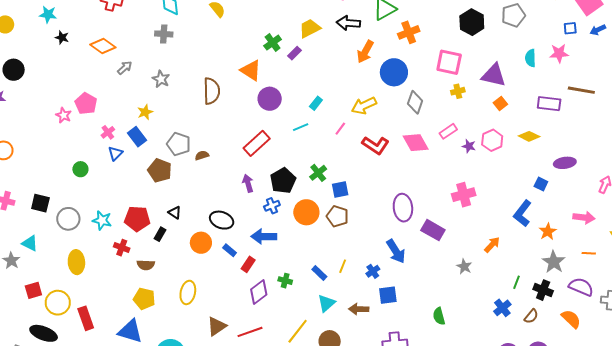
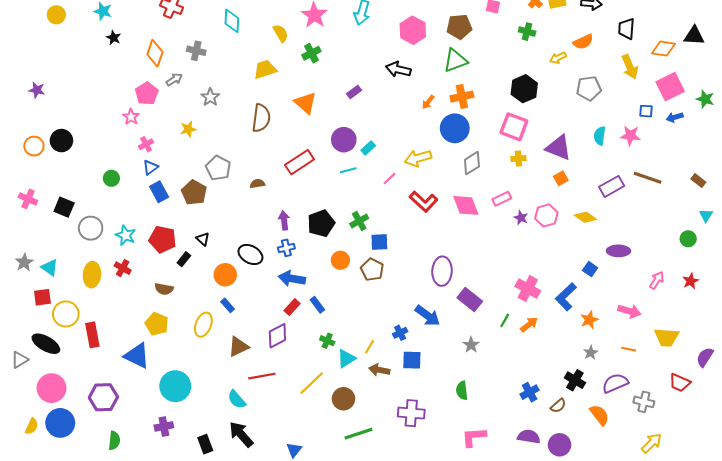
black hexagon: (472, 22) -> (524, 89), moved
black arrow: (348, 23) -> (398, 69), moved
yellow trapezoid: (310, 28) -> (265, 69), moved
orange cross: (409, 32) -> (462, 97), moved
gray cross: (164, 34) -> (196, 51), moved
green cross: (273, 43) -> (311, 53), moved
orange diamond: (103, 46) -> (155, 53), turned 65
orange arrow: (365, 52) -> (428, 102), size x0.6
black circle: (14, 70) -> (61, 141), moved
purple circle: (270, 99) -> (344, 140), moved
gray diamond: (415, 102) -> (472, 163), turned 30
pink pentagon: (86, 103) -> (147, 93), moved
purple rectangle: (549, 104) -> (612, 186), turned -45
pink star: (64, 115) -> (131, 117), moved
blue rectangle: (137, 137) -> (159, 192), moved
red rectangle: (257, 143) -> (300, 162), moved
brown semicircle: (202, 155) -> (257, 184), moved
pink cross: (464, 195) -> (528, 289), moved, turned 35
blue cross: (272, 206) -> (286, 248), moved
orange circle: (306, 212) -> (340, 260), size x0.7
cyan triangle: (30, 243) -> (50, 268), moved
red cross: (122, 248) -> (123, 268), moved
blue rectangle: (230, 250) -> (228, 305), moved
blue arrow: (396, 251) -> (427, 316), turned -30
gray star: (554, 262) -> (591, 353), size x0.6
red rectangle: (248, 264) -> (292, 307), moved
yellow line: (343, 266) -> (370, 347), moved
gray star: (464, 266) -> (471, 345), moved
blue rectangle: (319, 273) -> (317, 305), moved
green cross: (285, 281) -> (327, 341), moved
green line: (516, 282) -> (505, 320), moved
purple semicircle: (581, 287) -> (615, 383), turned -55
brown triangle: (217, 326) -> (238, 347), moved

